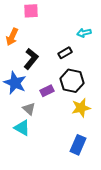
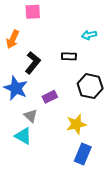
black rectangle: (65, 53) -> (69, 56), turned 32
black hexagon: (72, 81) -> (90, 86), moved
yellow star: (81, 108) -> (76, 124), moved

